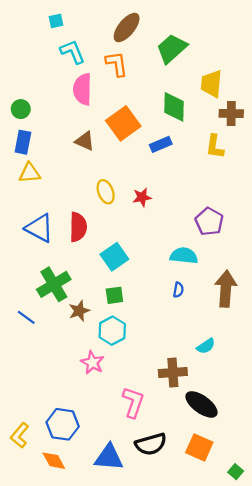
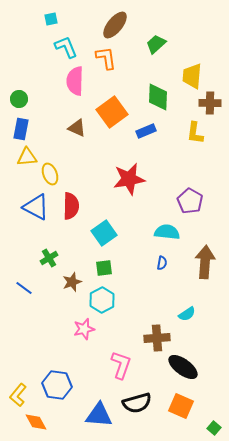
green trapezoid: (172, 48) -> (156, 44), size x0.7
yellow ellipse: (106, 192) -> (50, 174), moved
red star: (142, 197) -> (129, 179), size x1.8
green cross: (54, 284) -> (49, 258), size x0.6
pink star: (92, 363) -> (84, 329), turned 30
orange diamond: (54, 461) -> (36, 422), moved

